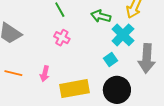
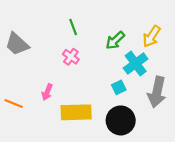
green arrow: (101, 16) -> (115, 40), turned -66
orange line: (13, 73) -> (14, 104), moved

